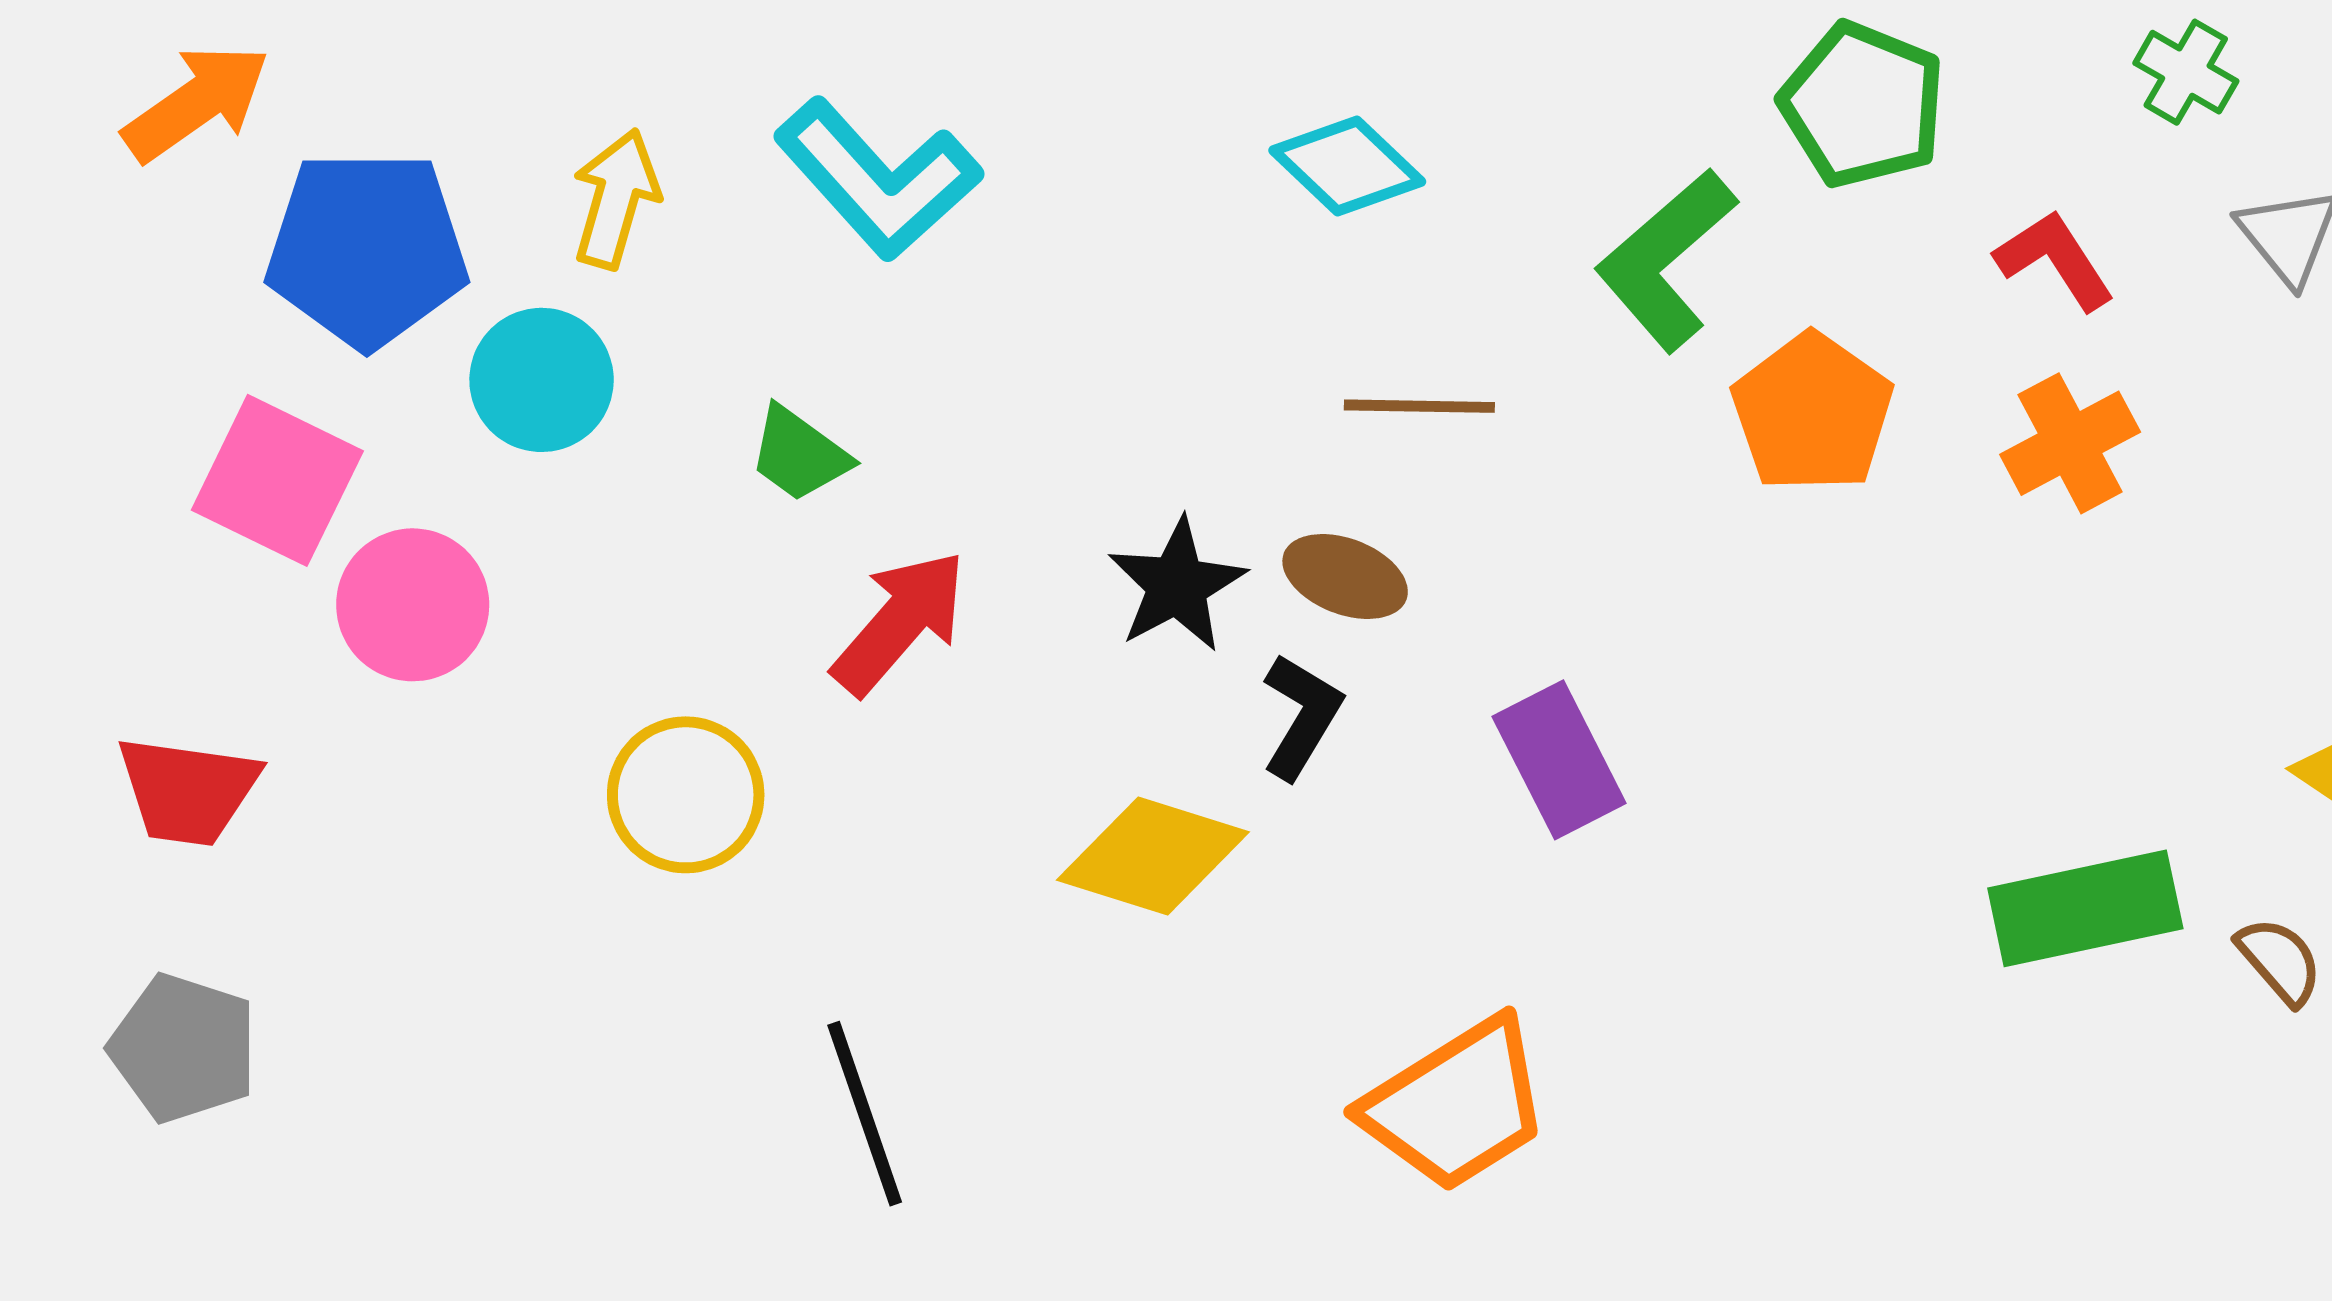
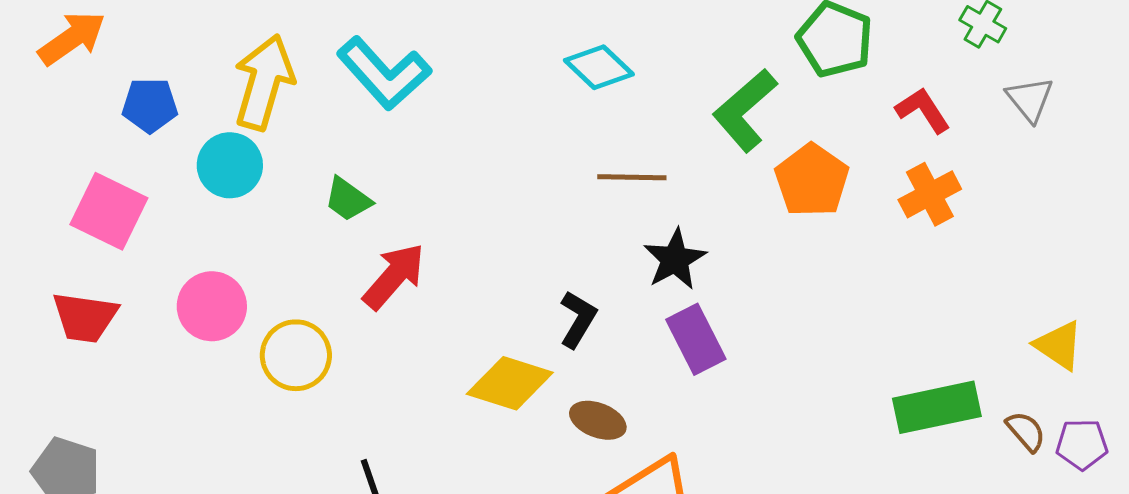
yellow arrow: (616, 199) -> (264, 82), size x1.5
blue pentagon: (367, 249) -> (150, 105), size x0.6
brown ellipse: (1345, 576) -> (598, 420), moved
black star: (1177, 585) -> (675, 259), moved
pink circle: (413, 605) -> (212, 306), moved
red trapezoid: (188, 790) -> (85, 317), moved

